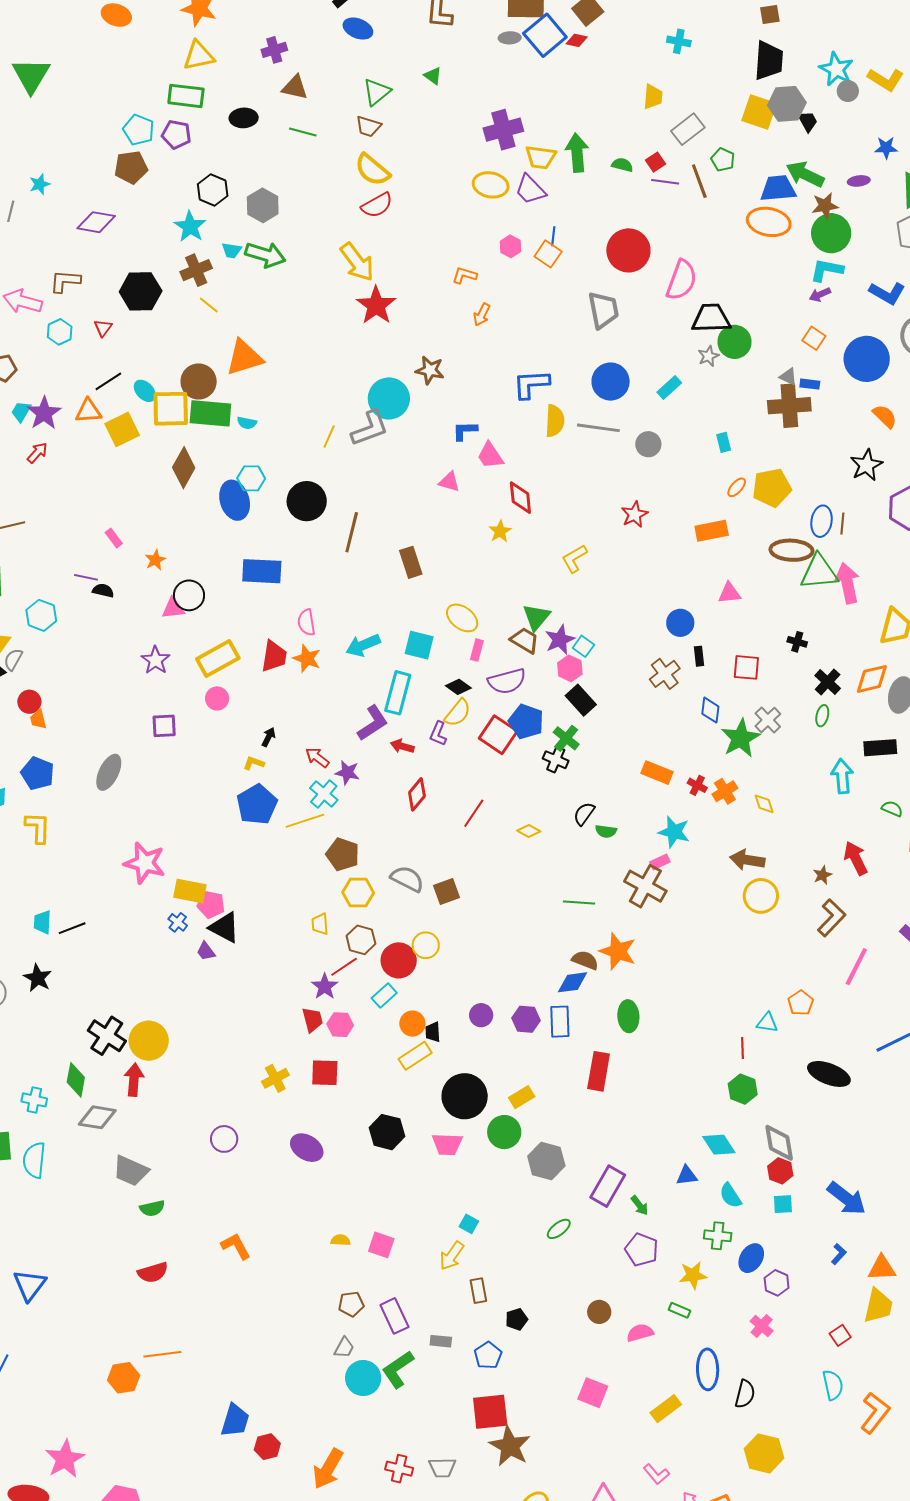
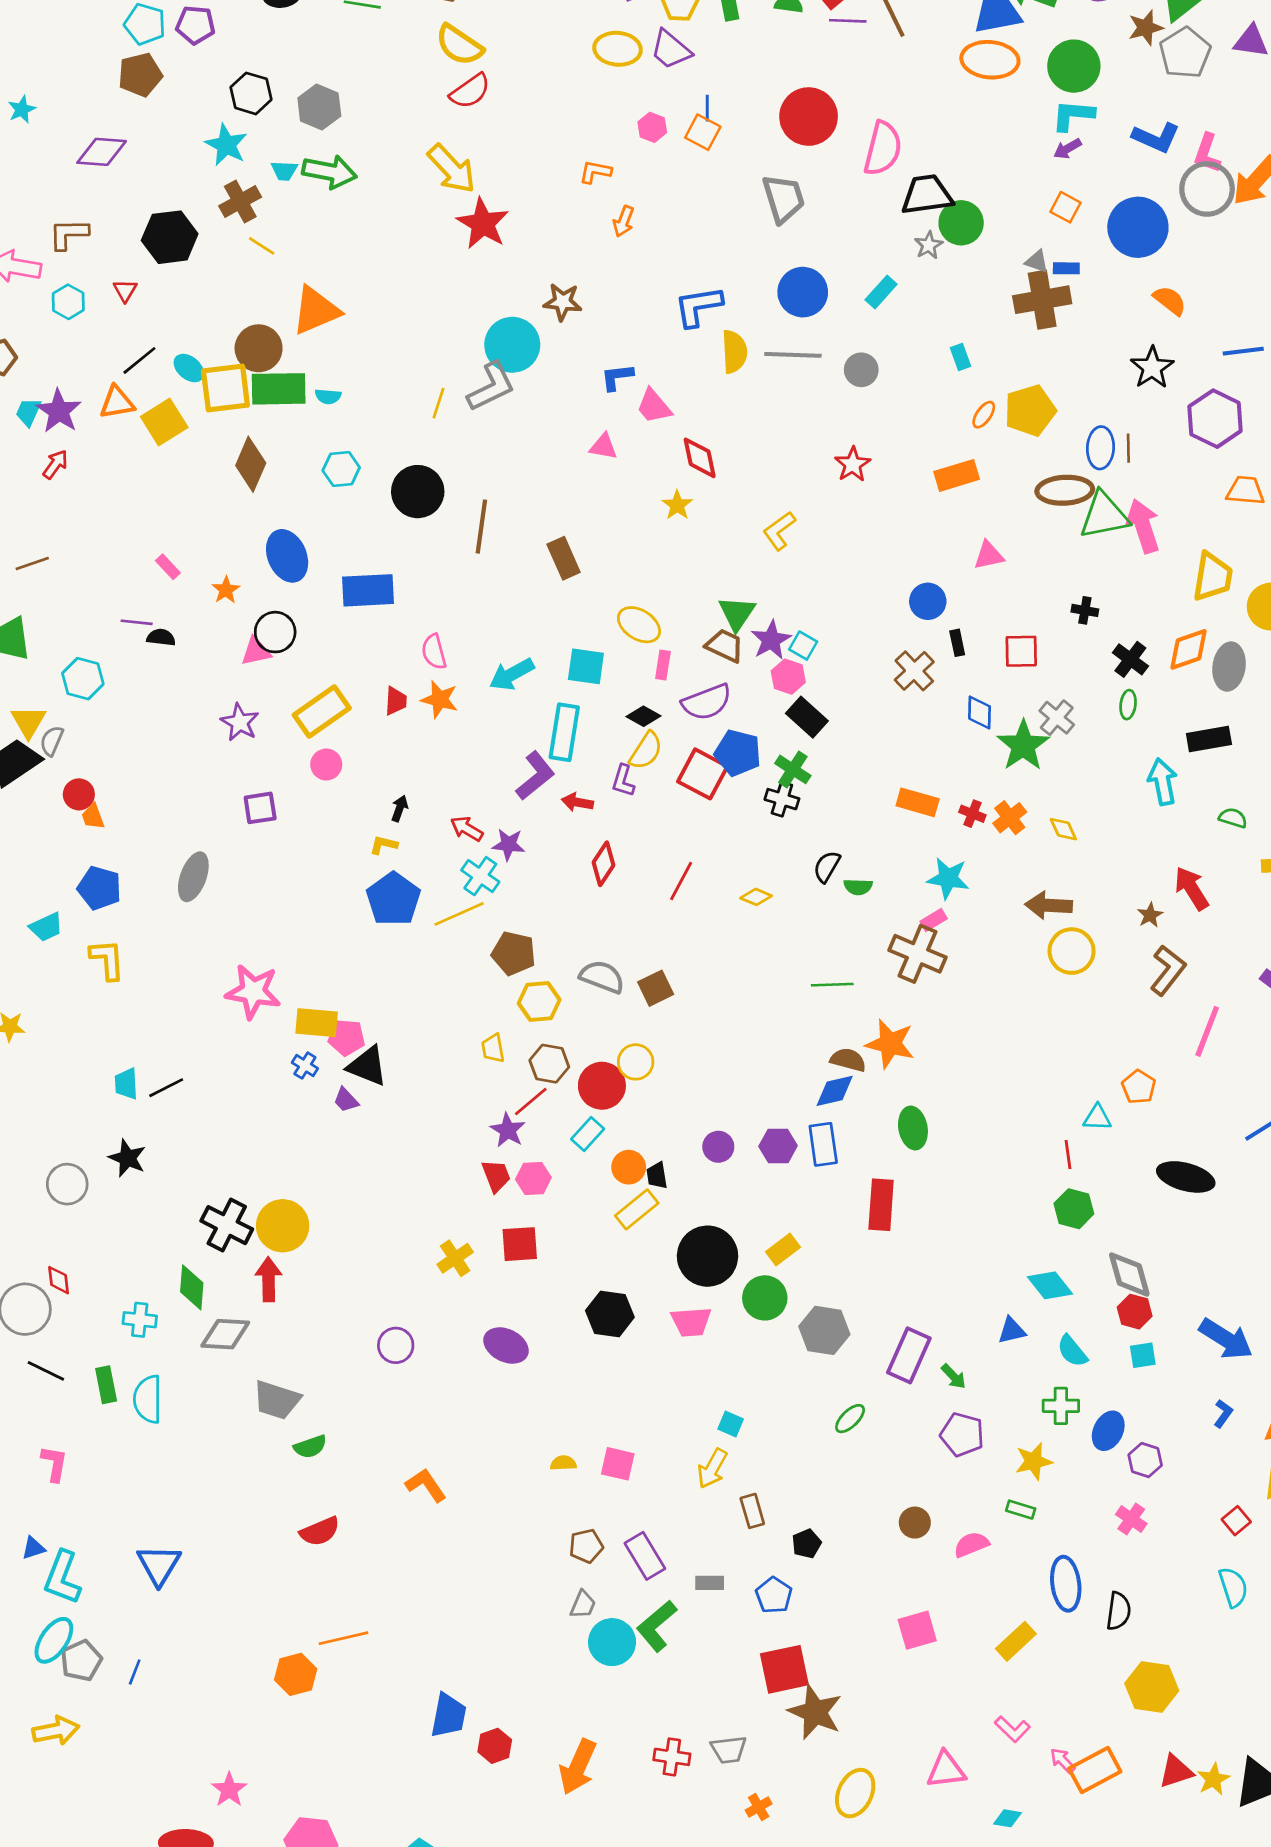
brown star: (825, 206) -> (1146, 28), moved
blue ellipse: (235, 500) -> (287, 556), moved
red trapezoid: (274, 656) -> (396, 701), size x0.7
pink square: (593, 1393) -> (917, 1630), turned -32
pink star: (65, 1459) -> (229, 1790), size x0.7

